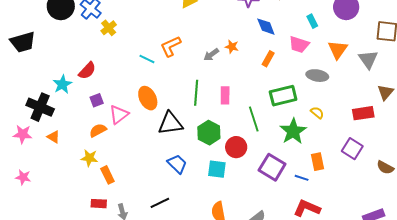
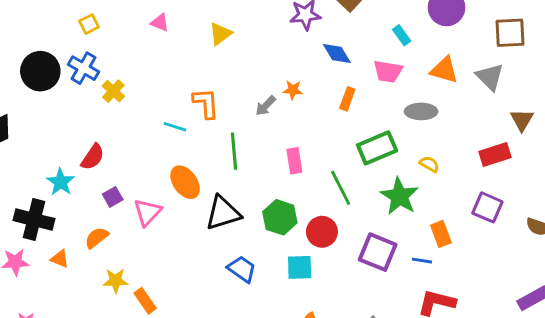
orange L-shape: (171, 46) -> (206, 103), turned 120
orange triangle: (338, 50) -> (444, 70), turned -40
green line: (196, 93) -> (234, 151), moved
orange semicircle: (98, 130) -> (97, 238), moved

